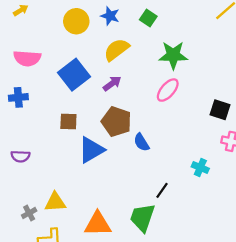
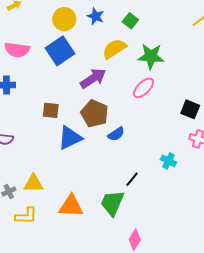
yellow semicircle: (117, 50) -> (114, 49), moved
blue square: (74, 75) -> (60, 51), moved
purple arrow: (112, 83) -> (93, 78), size x1.5
blue semicircle: (141, 142) -> (116, 134), turned -96

